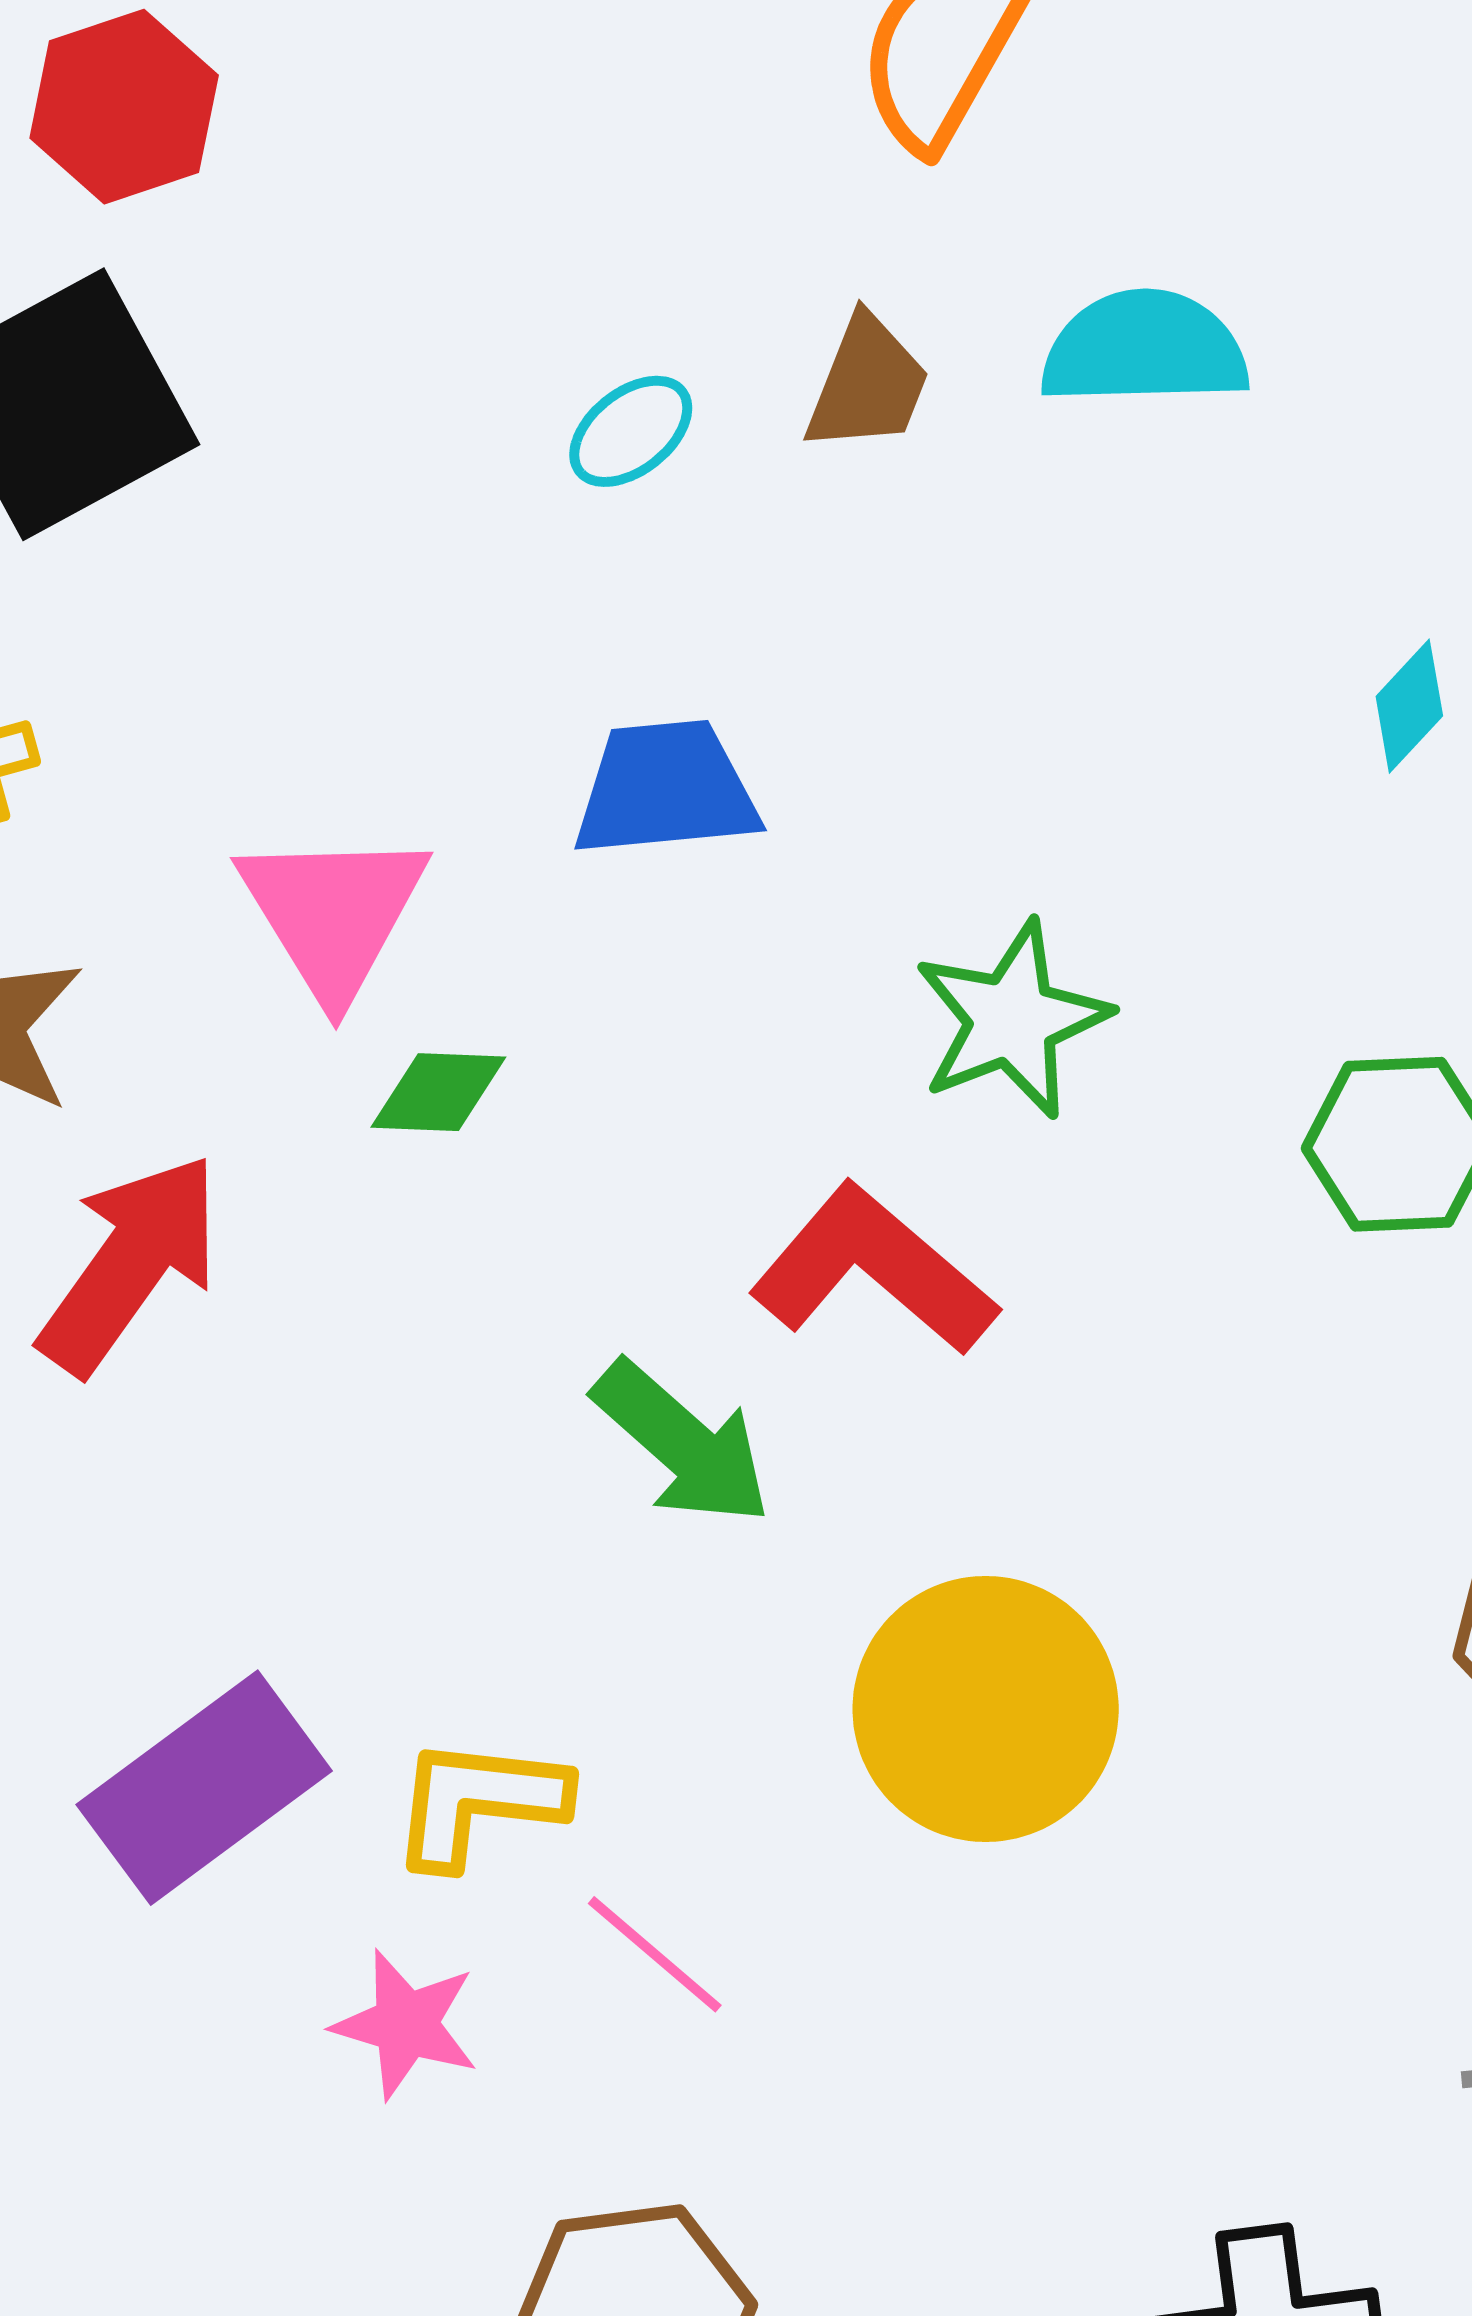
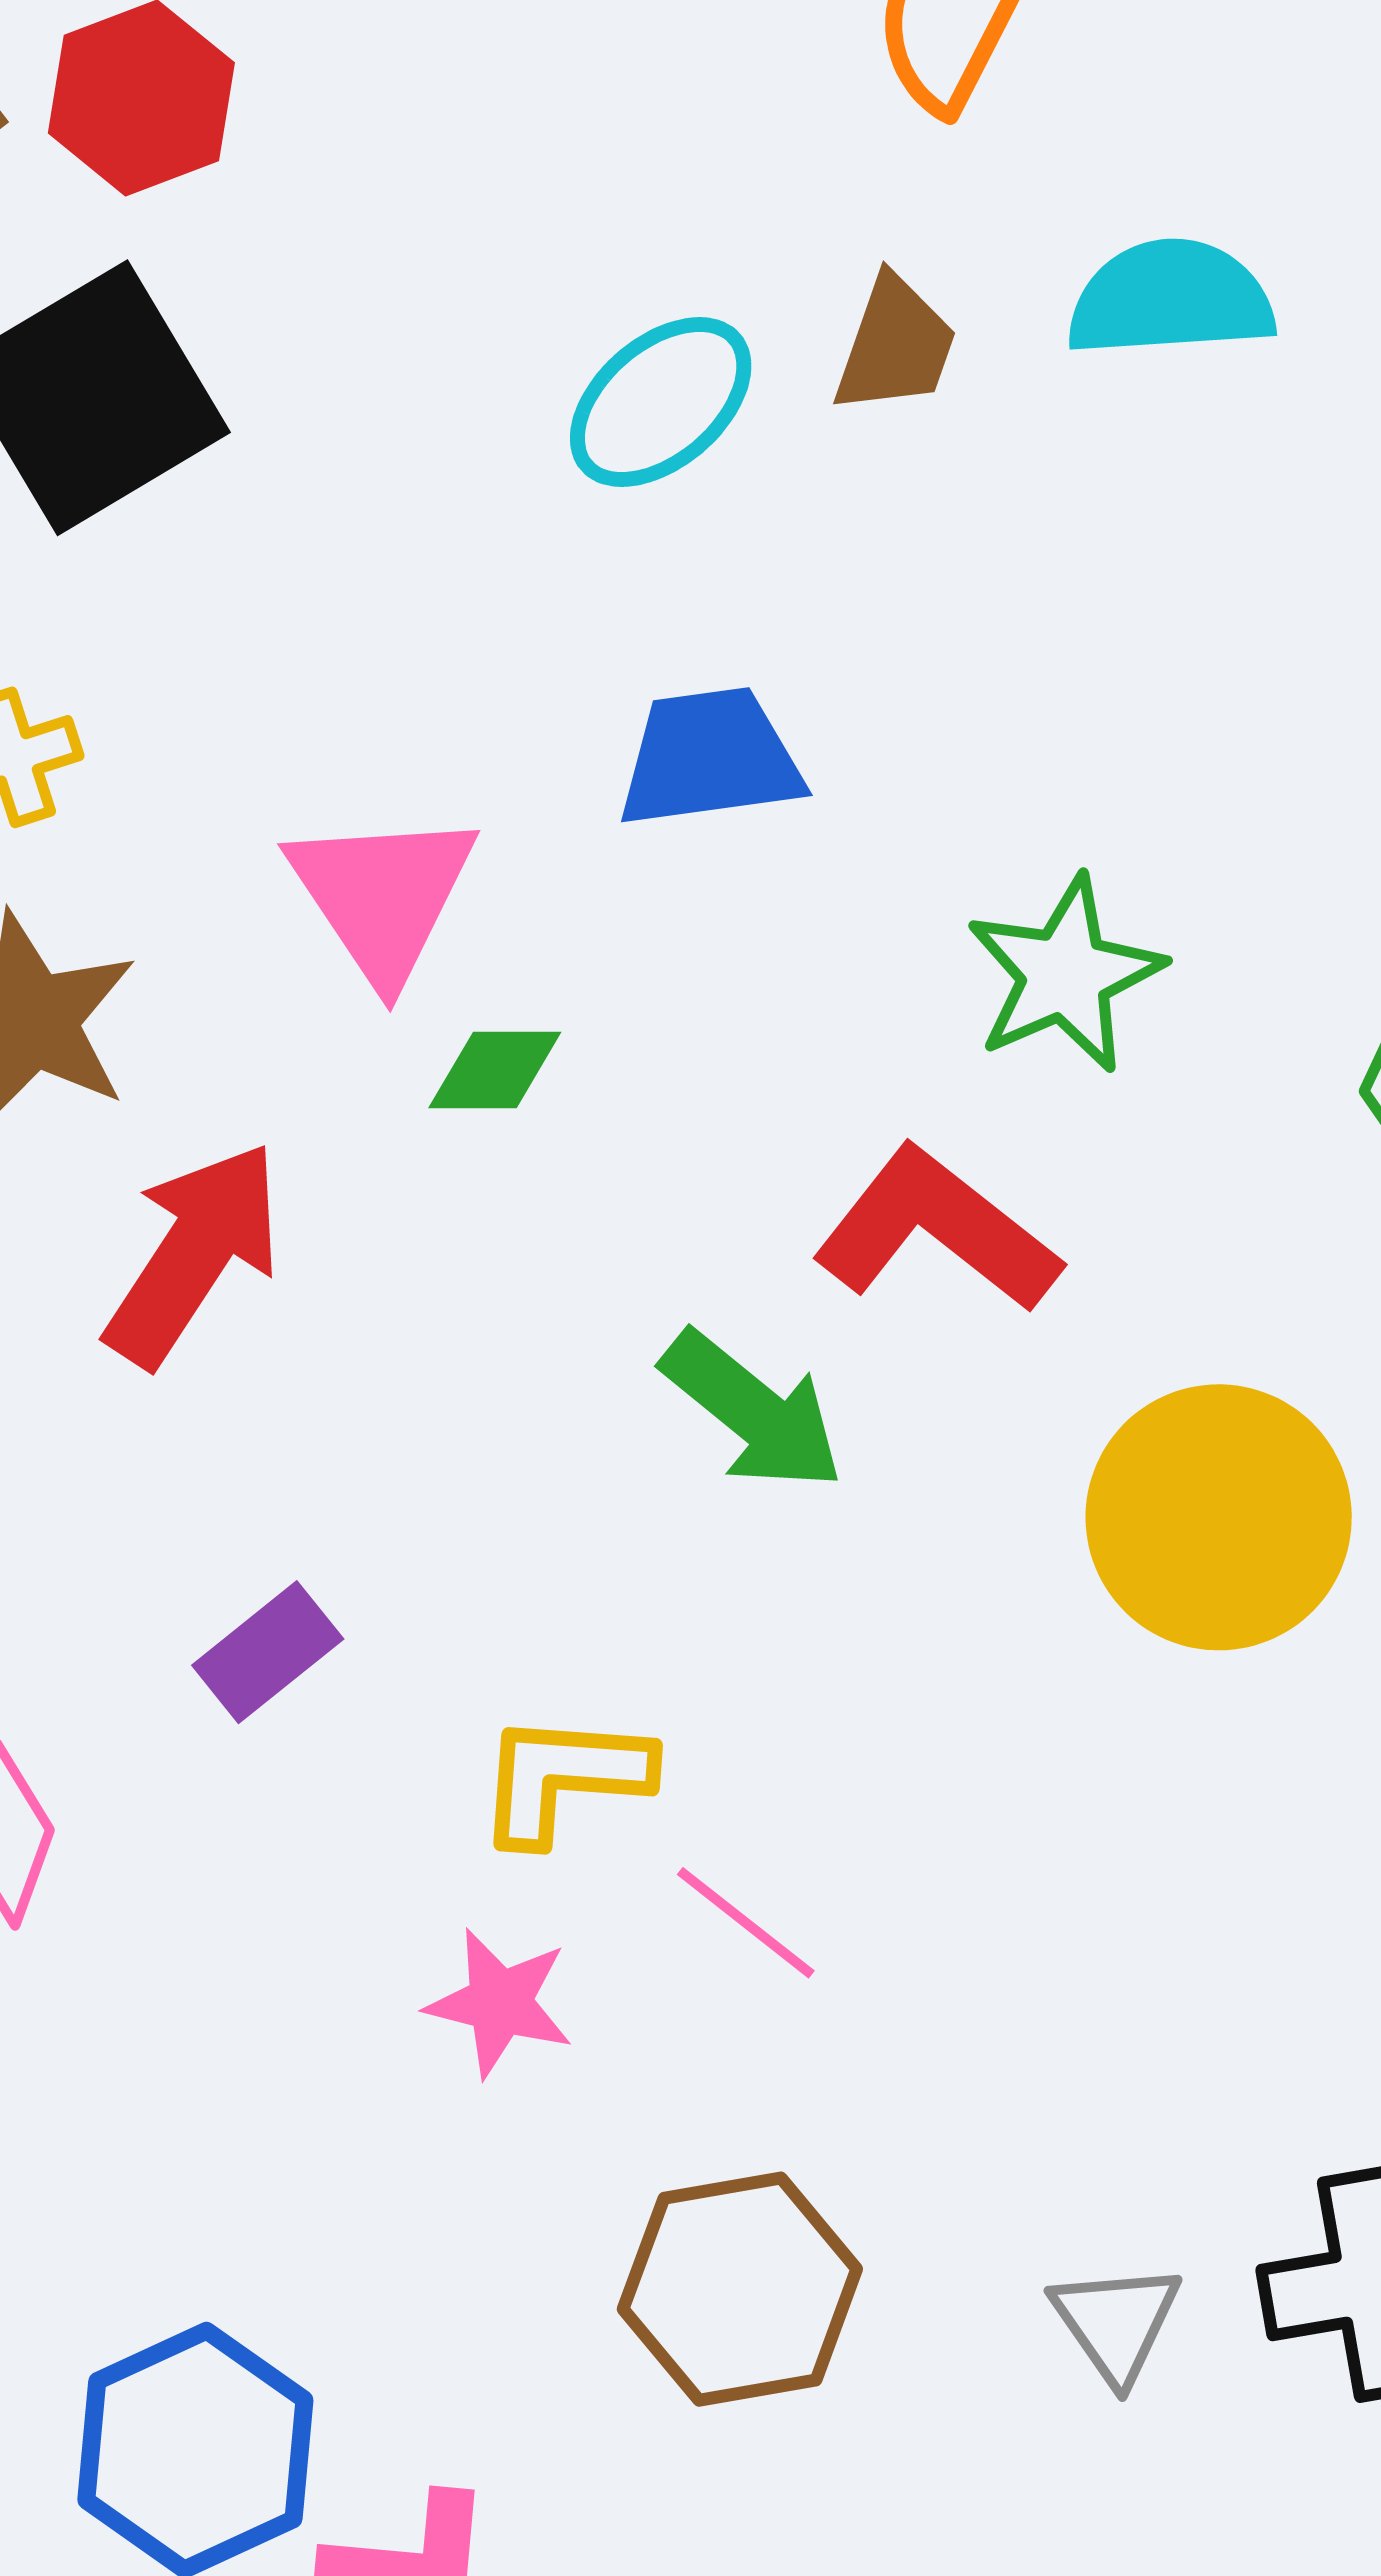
cyan ellipse: (631, 431) -> (661, 402), size x1.5
yellow circle: (986, 1709) -> (1219, 1517), moved
purple rectangle: (204, 1788) -> (268, 1652), moved, size x0.6

